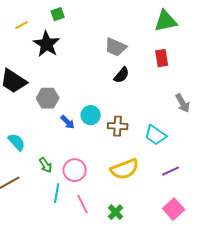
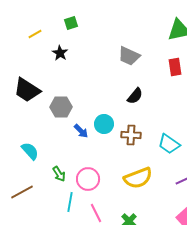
black star: (47, 44) -> (60, 53), size x0.6
black semicircle: (122, 75) -> (135, 96), moved

